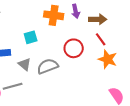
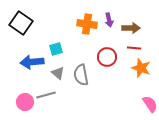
cyan square: (31, 37) -> (56, 49), moved
red line: (101, 39) -> (134, 48), turned -48
gray semicircle: (48, 66) -> (81, 75), turned -80

